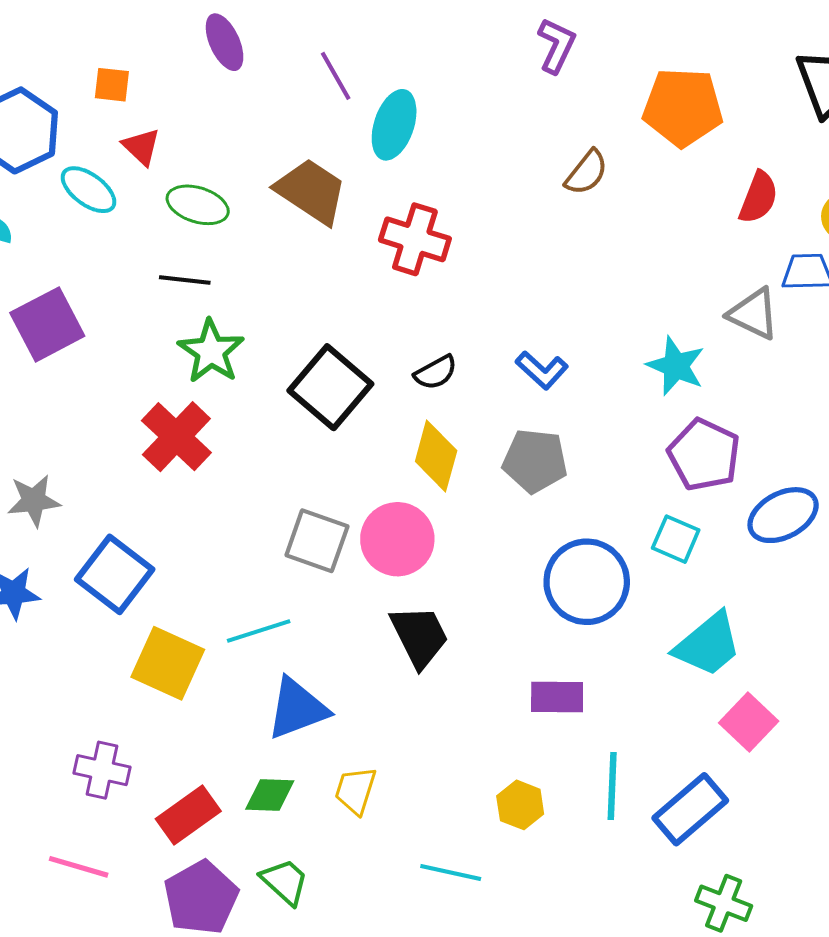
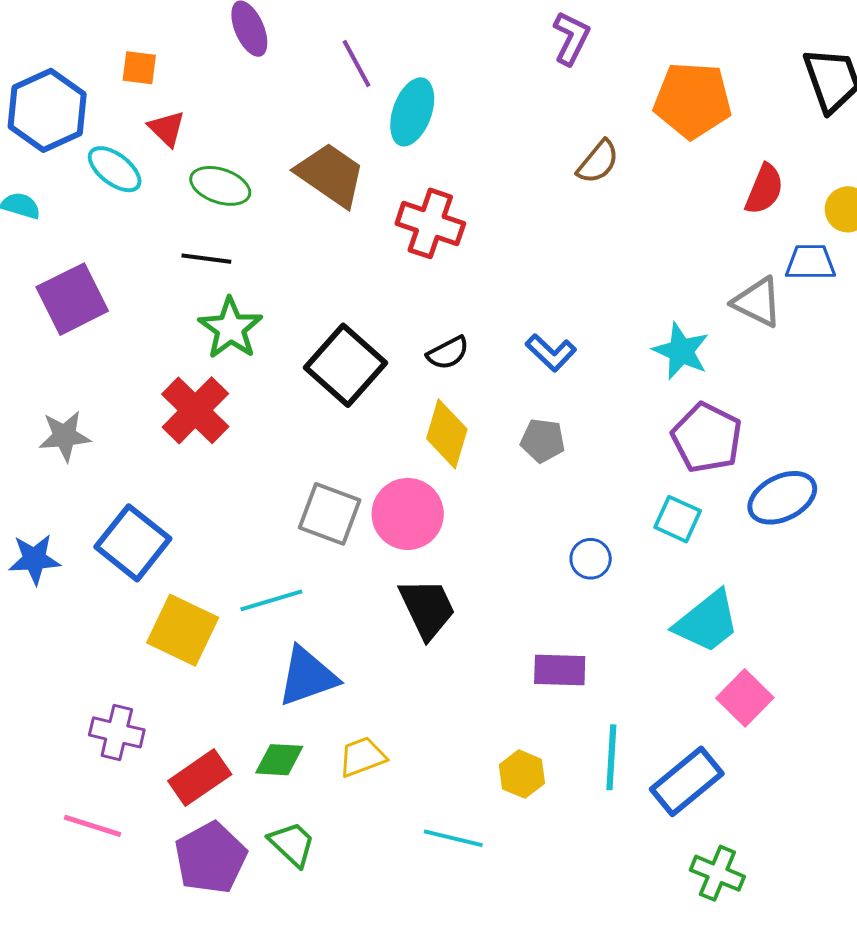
gray pentagon: (535, 461) -> (543, 440), size x0.7
gray star: (34, 501) -> (65, 436), moved
blue circle: (587, 582) -> (591, 559), size x0.5
yellow trapezoid: (355, 790) -> (362, 757), turned 51

